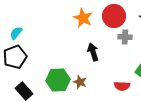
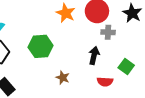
black arrow: (93, 52) -> (94, 55), moved, turned 30
green hexagon: (58, 80) -> (41, 46), moved

